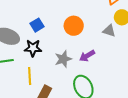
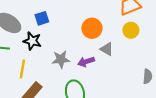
orange circle: (74, 26) -> (92, 28), moved
gray triangle: (109, 31) -> (107, 49), moved

